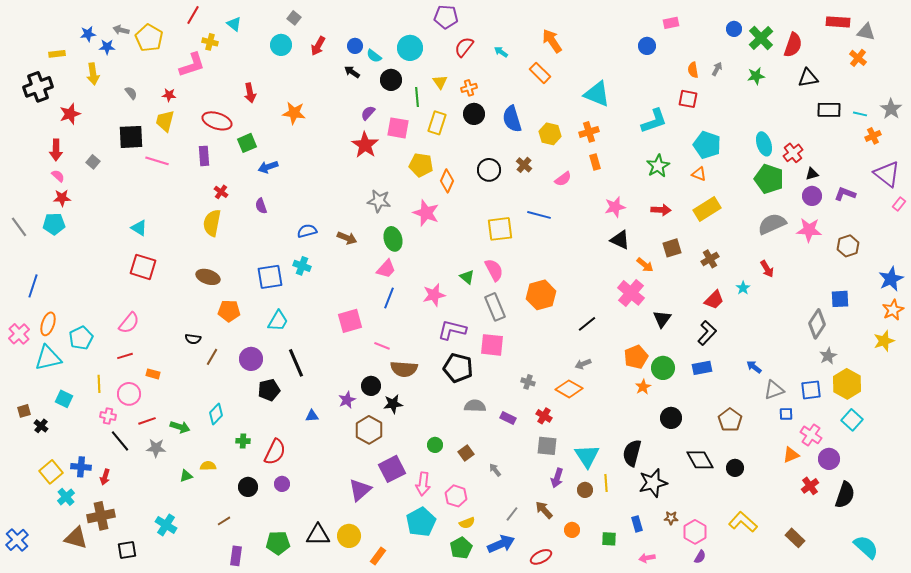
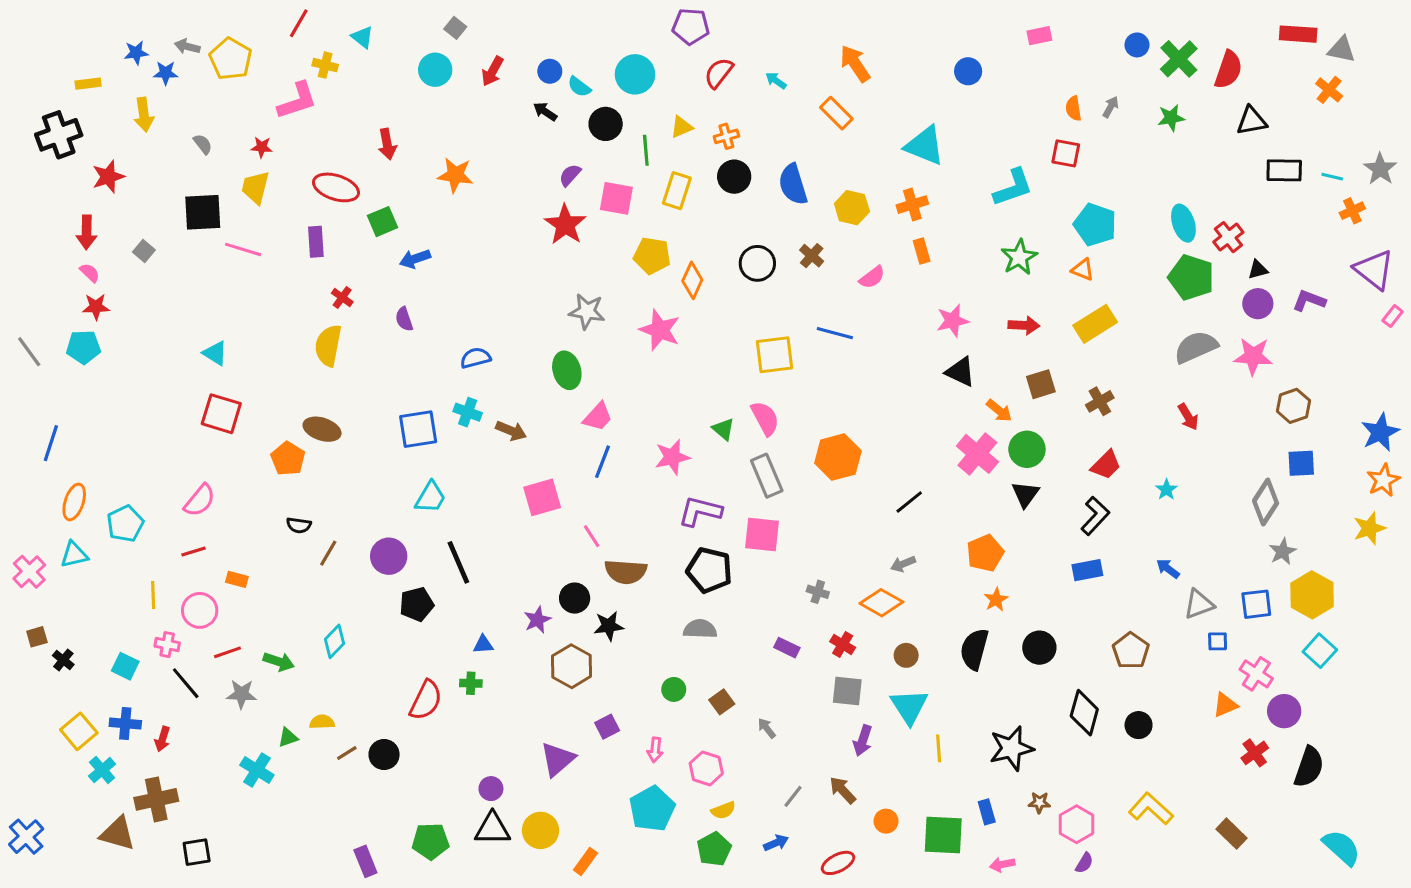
blue circle: (647, 46) -> (968, 71), moved
yellow triangle: (440, 82) -> (681, 127), turned 42
brown arrow: (347, 238) -> (511, 431), moved
green ellipse: (393, 239) -> (567, 370), moved
brown hexagon: (848, 246) -> (1293, 406), moved
cyan star: (743, 288) -> (1166, 490), moved
orange pentagon: (229, 311) -> (288, 459), moved, turned 30
pink cross: (19, 334) -> (29, 572), moved
pink line: (382, 346) -> (592, 536), turned 35
cyan triangle: (48, 358) -> (74, 555), size x0.7
green circle: (663, 368) -> (1027, 449), moved
cyan square: (64, 399) -> (125, 666), moved
gray semicircle: (475, 406) -> (700, 629), moved
green cross: (243, 441) -> (471, 683), moved
black semicircle: (632, 453) -> (974, 649), moved
black diamond: (700, 460) -> (1084, 713), turned 44
purple square: (392, 469) -> (607, 727), size x0.6
purple circle: (282, 484) -> (491, 789), moved
pink arrow: (423, 484) -> (655, 750), size x0.7
brown circle: (585, 490) -> (906, 655), moved
brown line: (224, 521) -> (347, 753), moved
cyan cross: (166, 525) -> (257, 770), moved
green square: (609, 539) -> (943, 835), size x1.8
blue arrow: (501, 544) -> (776, 843), size x0.6
purple rectangle: (236, 556) -> (365, 861), turned -30

